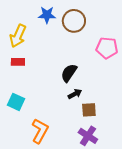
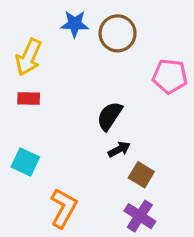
brown square: (89, 110) -> (141, 175), turned 35

